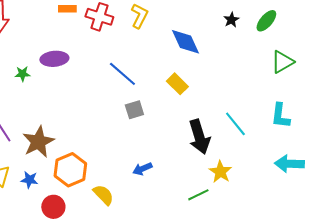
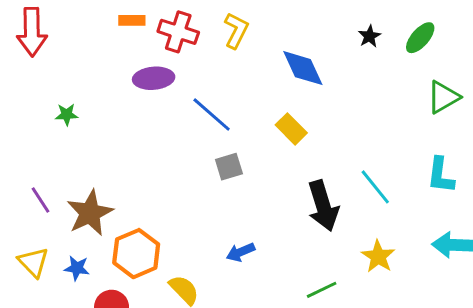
purple ellipse: (54, 59) -> (154, 78), moved
yellow star: (220, 172) -> (378, 256), moved

